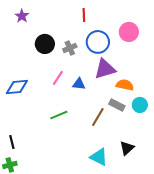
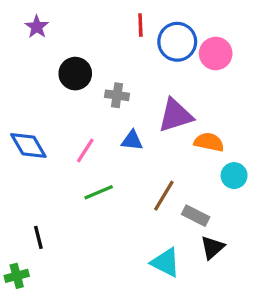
blue circle: (98, 42) -> (177, 42), moved
gray cross: (70, 48) -> (117, 95), moved, turned 32
pink line: (58, 78) -> (85, 150), moved
blue diamond: (17, 87) -> (28, 145), turned 65
gray rectangle: (117, 105) -> (196, 216), moved
black line: (12, 142) -> (38, 237), moved

